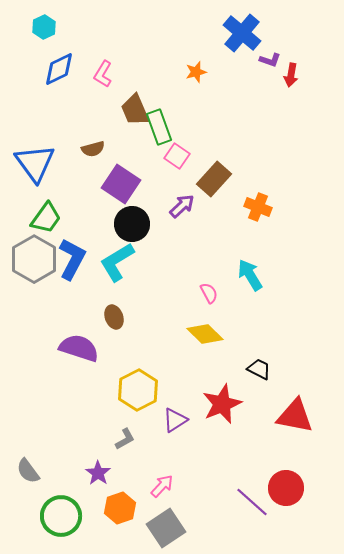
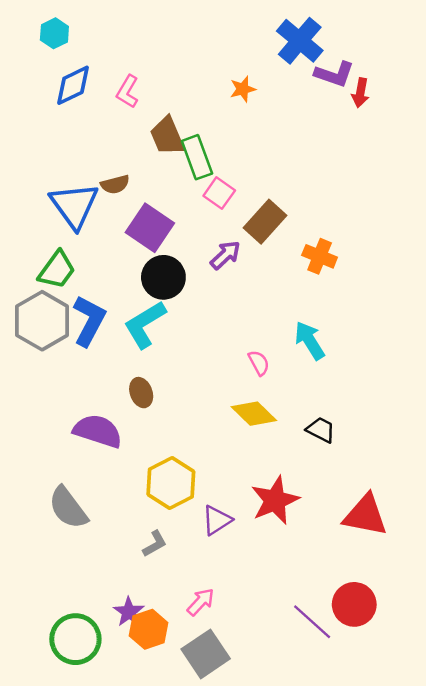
purple L-shape: (270, 60) -> (334, 74), size x1.5
blue triangle: (35, 163) -> (74, 205), moved
black trapezoid: (259, 369) -> (321, 430), moved
gray semicircle: (28, 471) -> (68, 508), moved, size x1.4
purple star: (98, 473) -> (129, 612), moved

